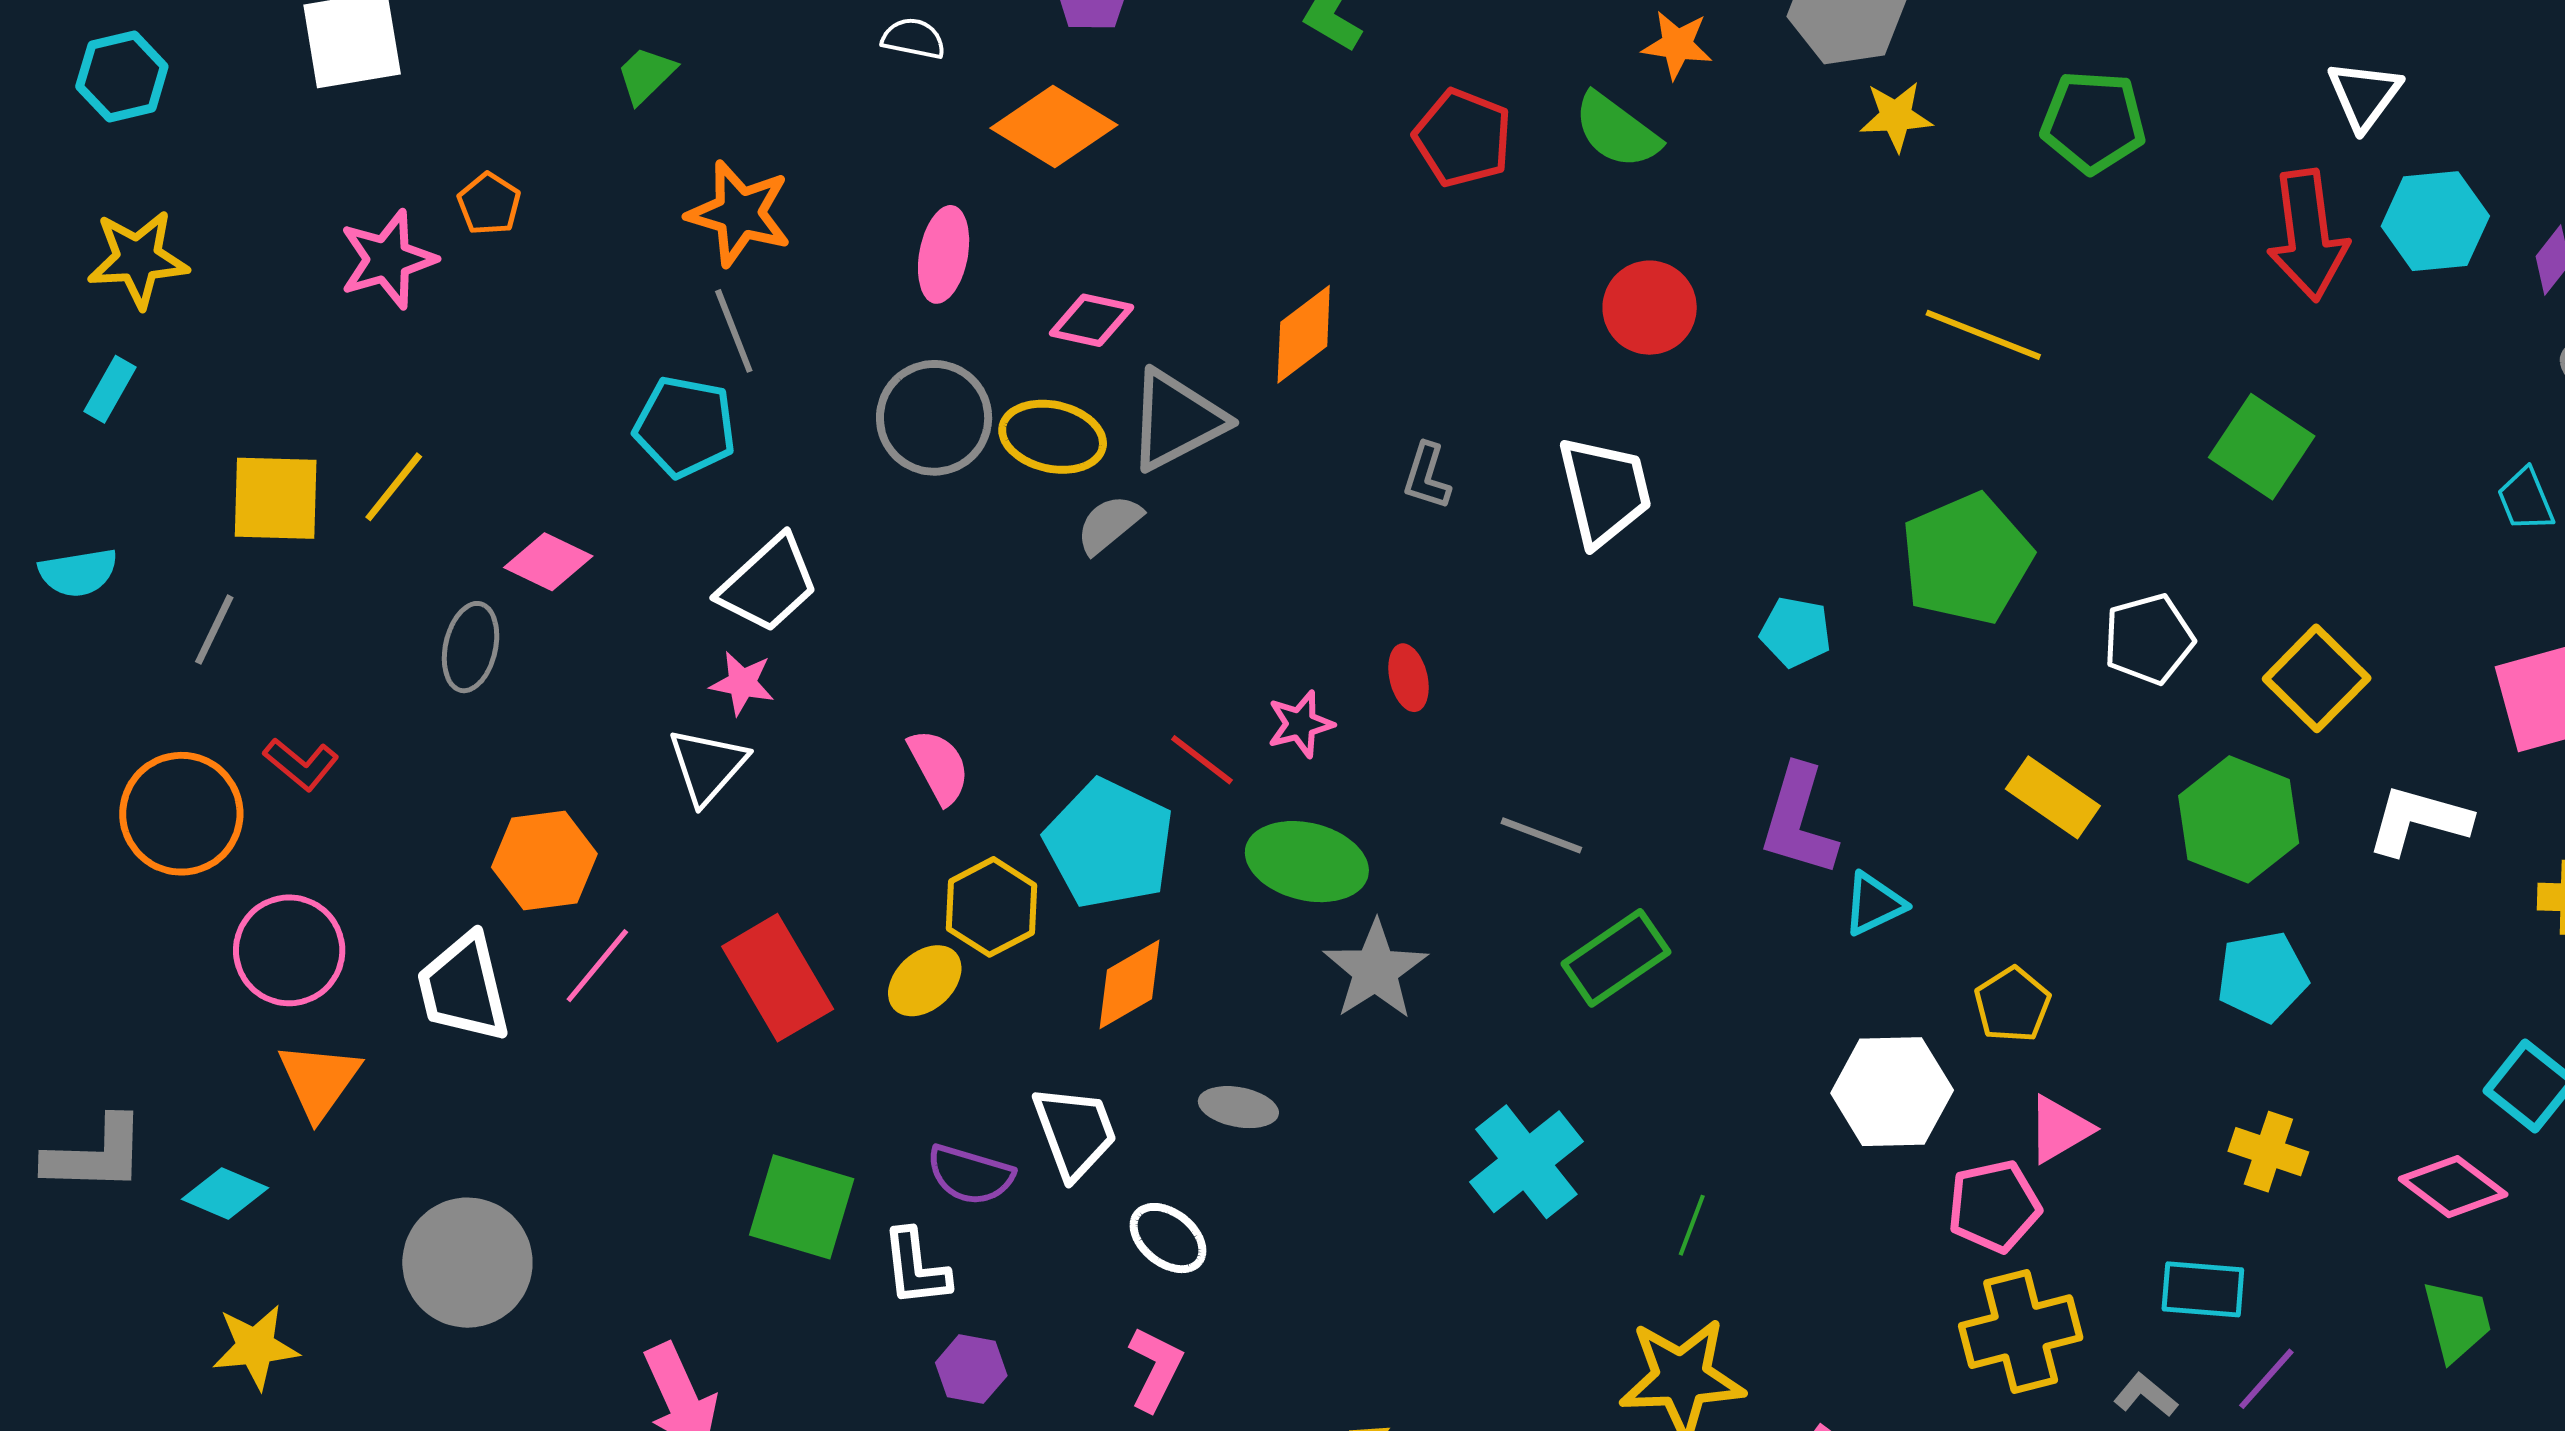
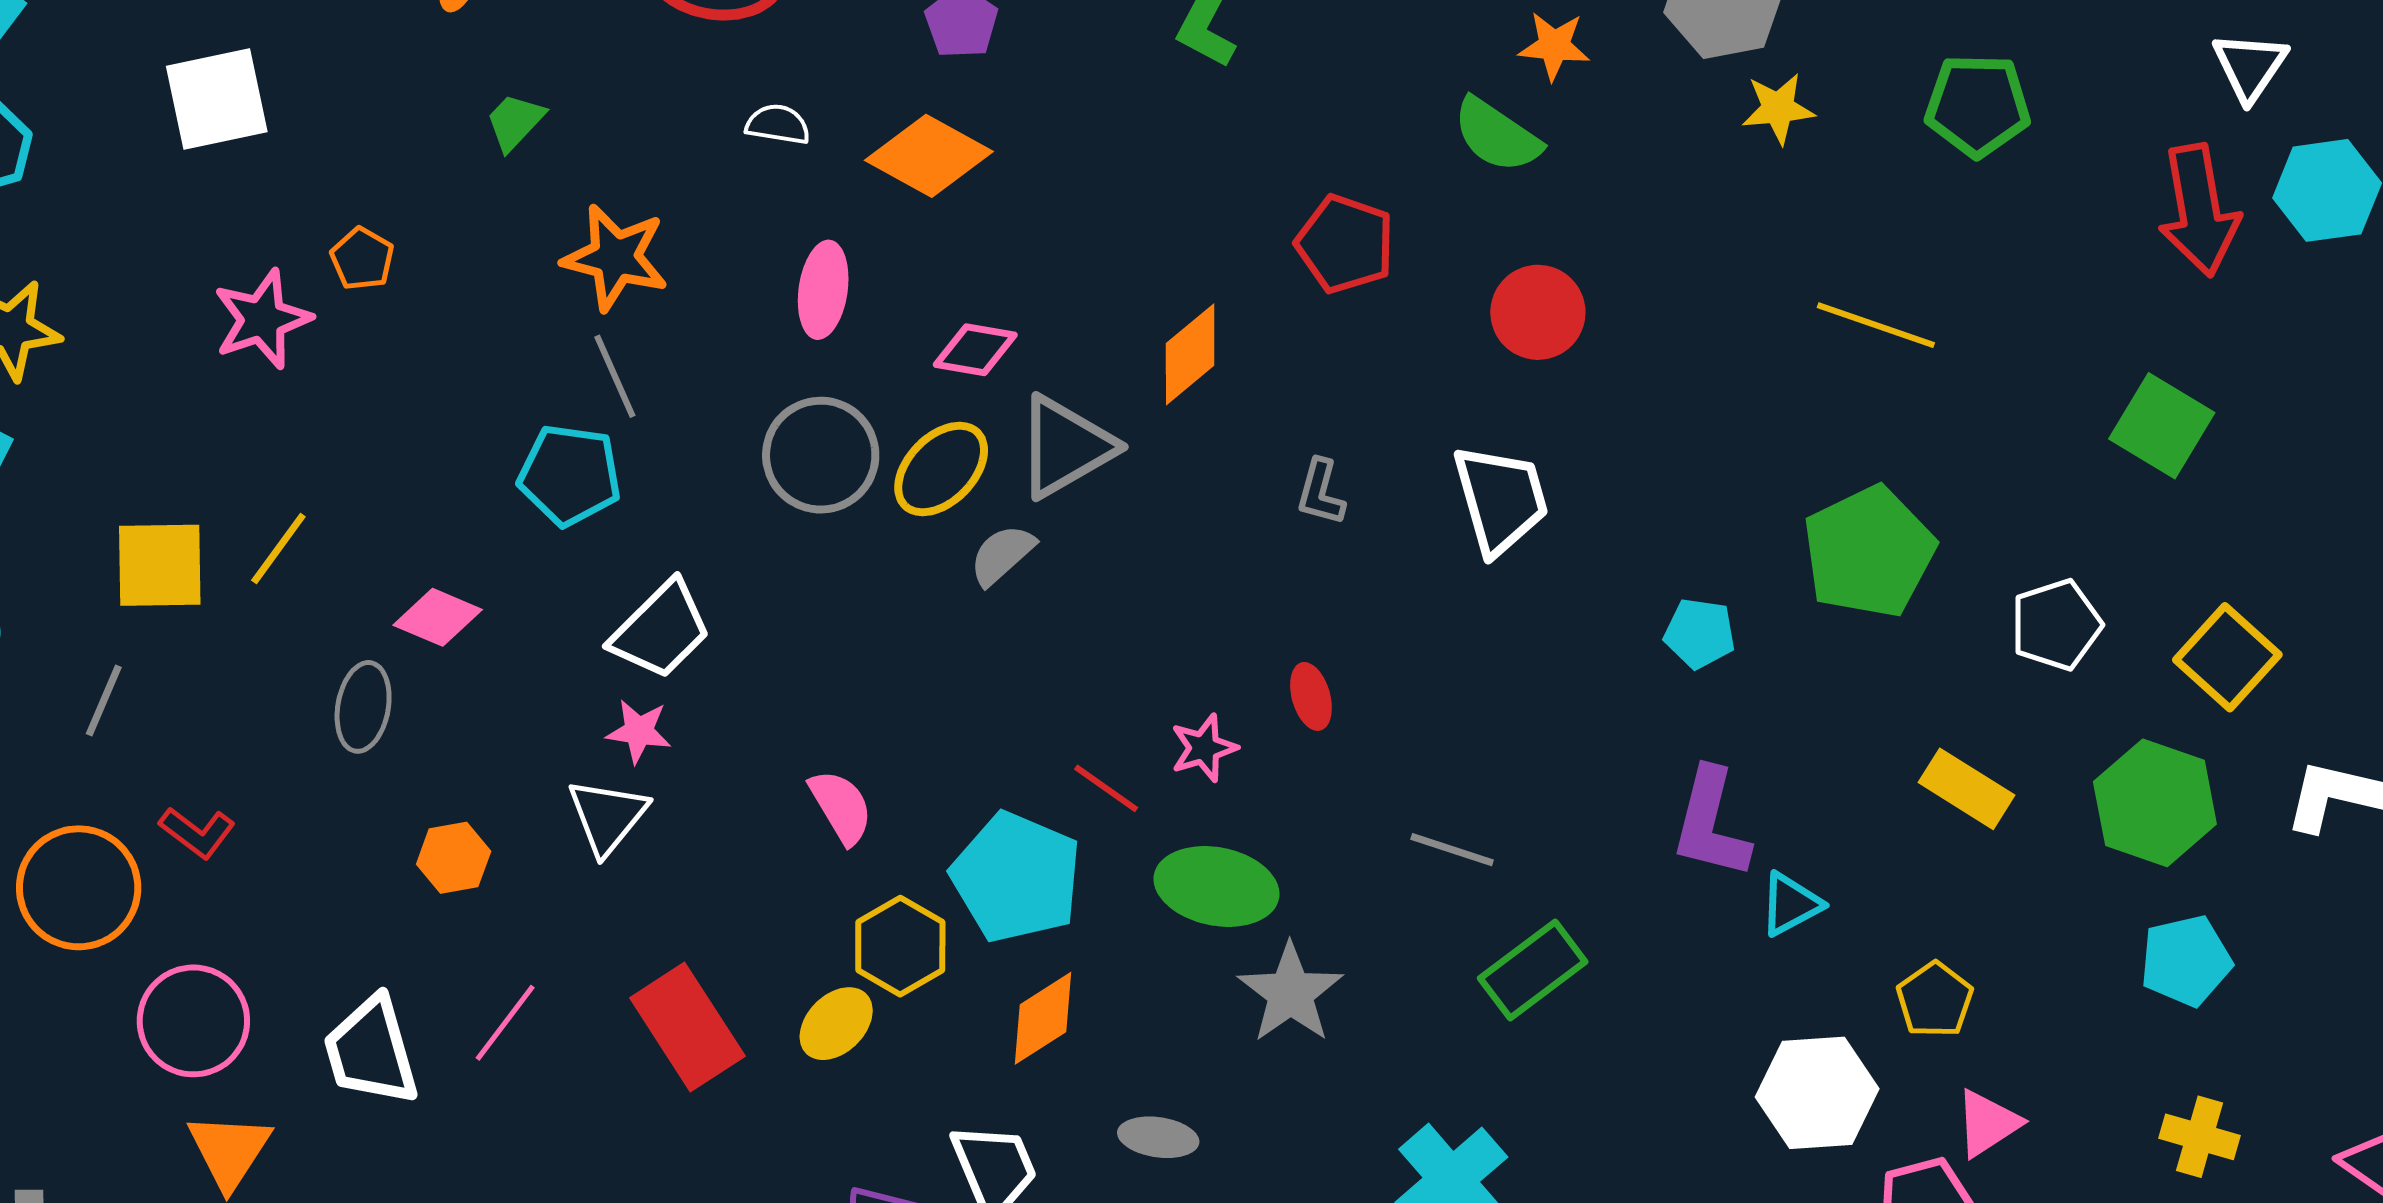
white semicircle: (914, 38) -> (778, 124), moved
red pentagon: (1463, 138) -> (1345, 244), moved
yellow ellipse: (1053, 437) -> (941, 469), turned -56
orange hexagon: (544, 861) -> (454, 858), moved, size x0.7

